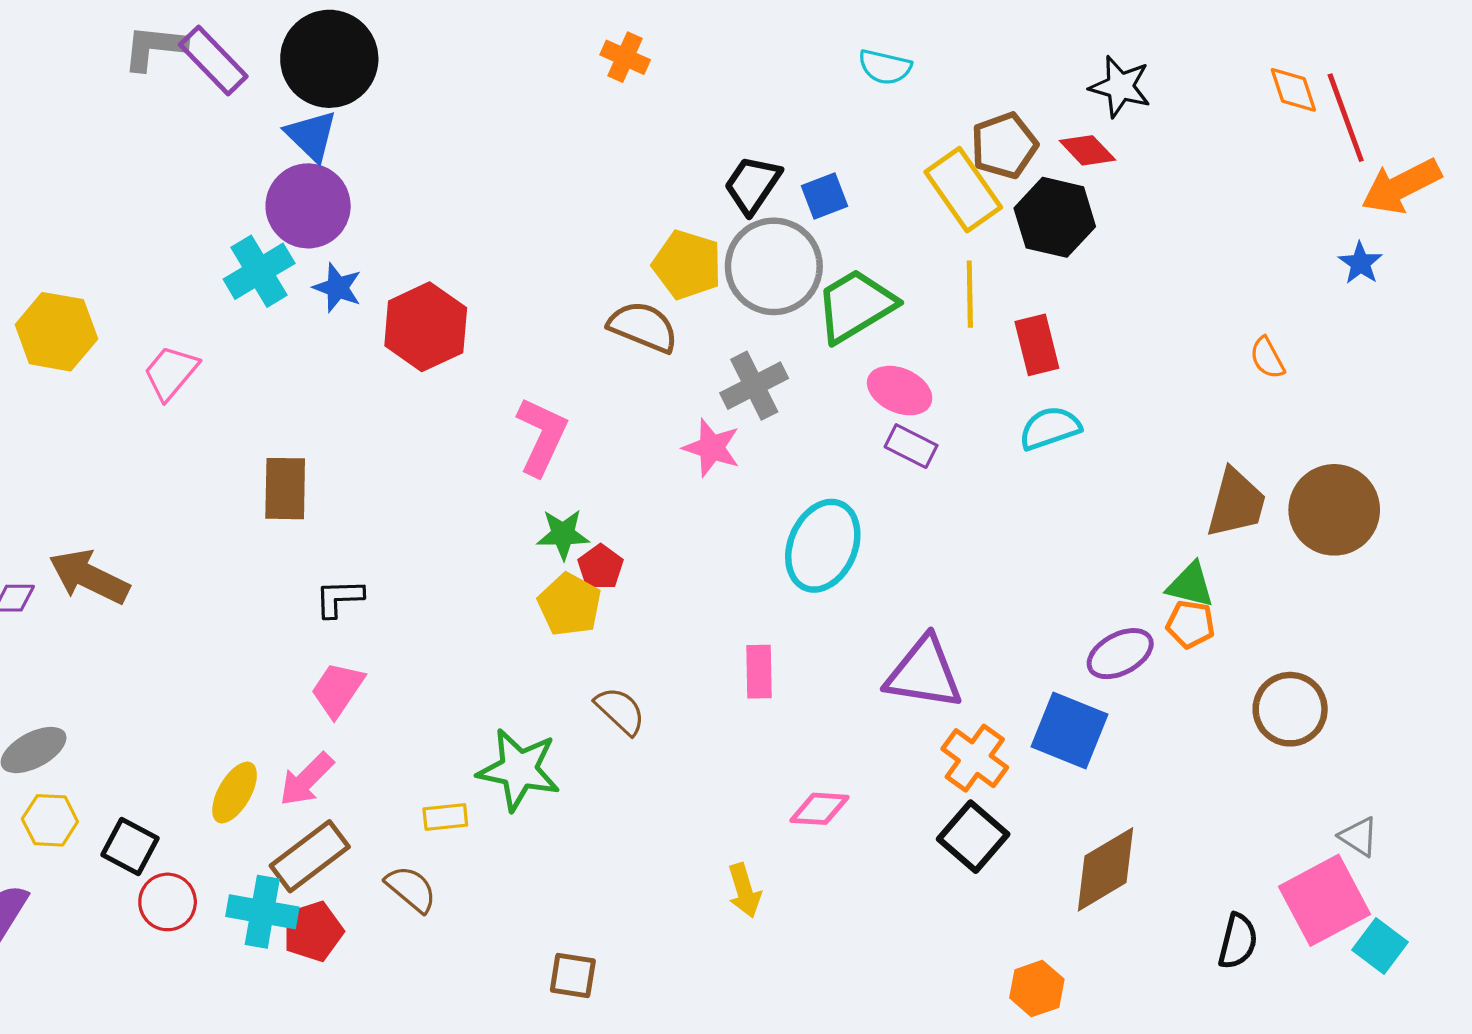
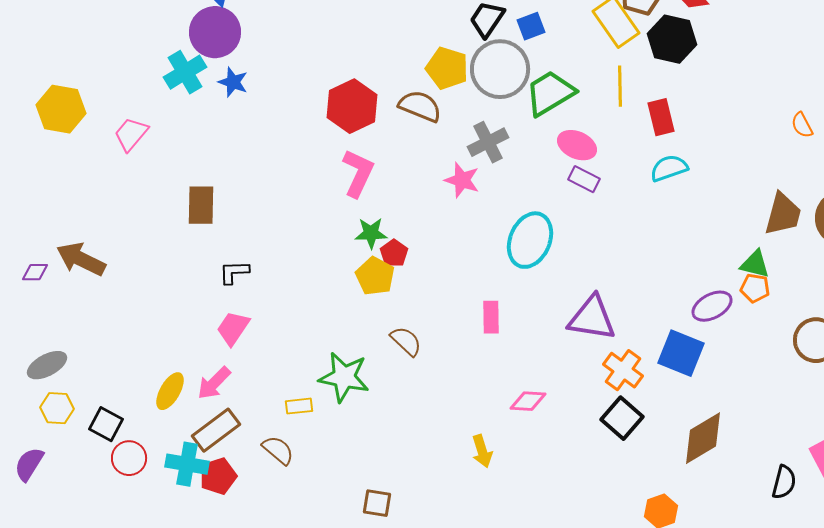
red hexagon: (426, 327) -> (352, 106), moved

